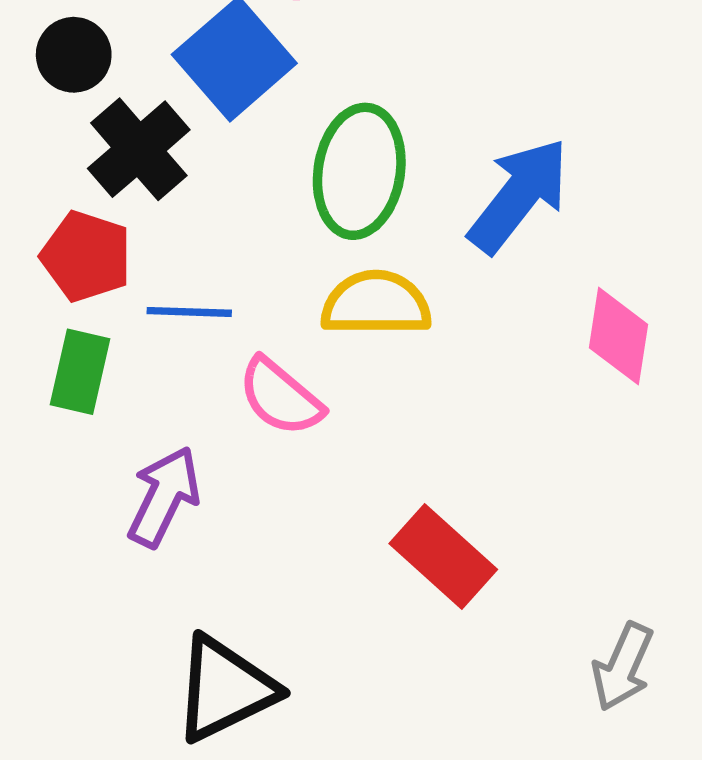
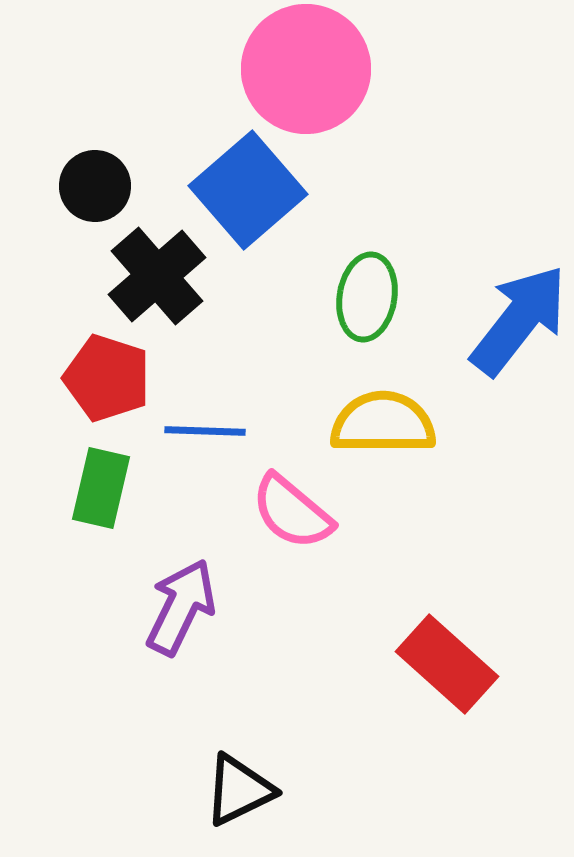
green ellipse: (359, 171) -> (367, 297), size x0.7
black triangle: (225, 689) -> (239, 790), size x0.7

